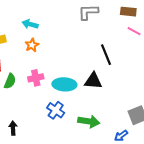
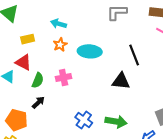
cyan ellipse: (64, 84) -> (90, 51), moved
blue cross: (56, 110) -> (84, 120), moved
black arrow: (13, 128) -> (38, 102), moved, turned 48

